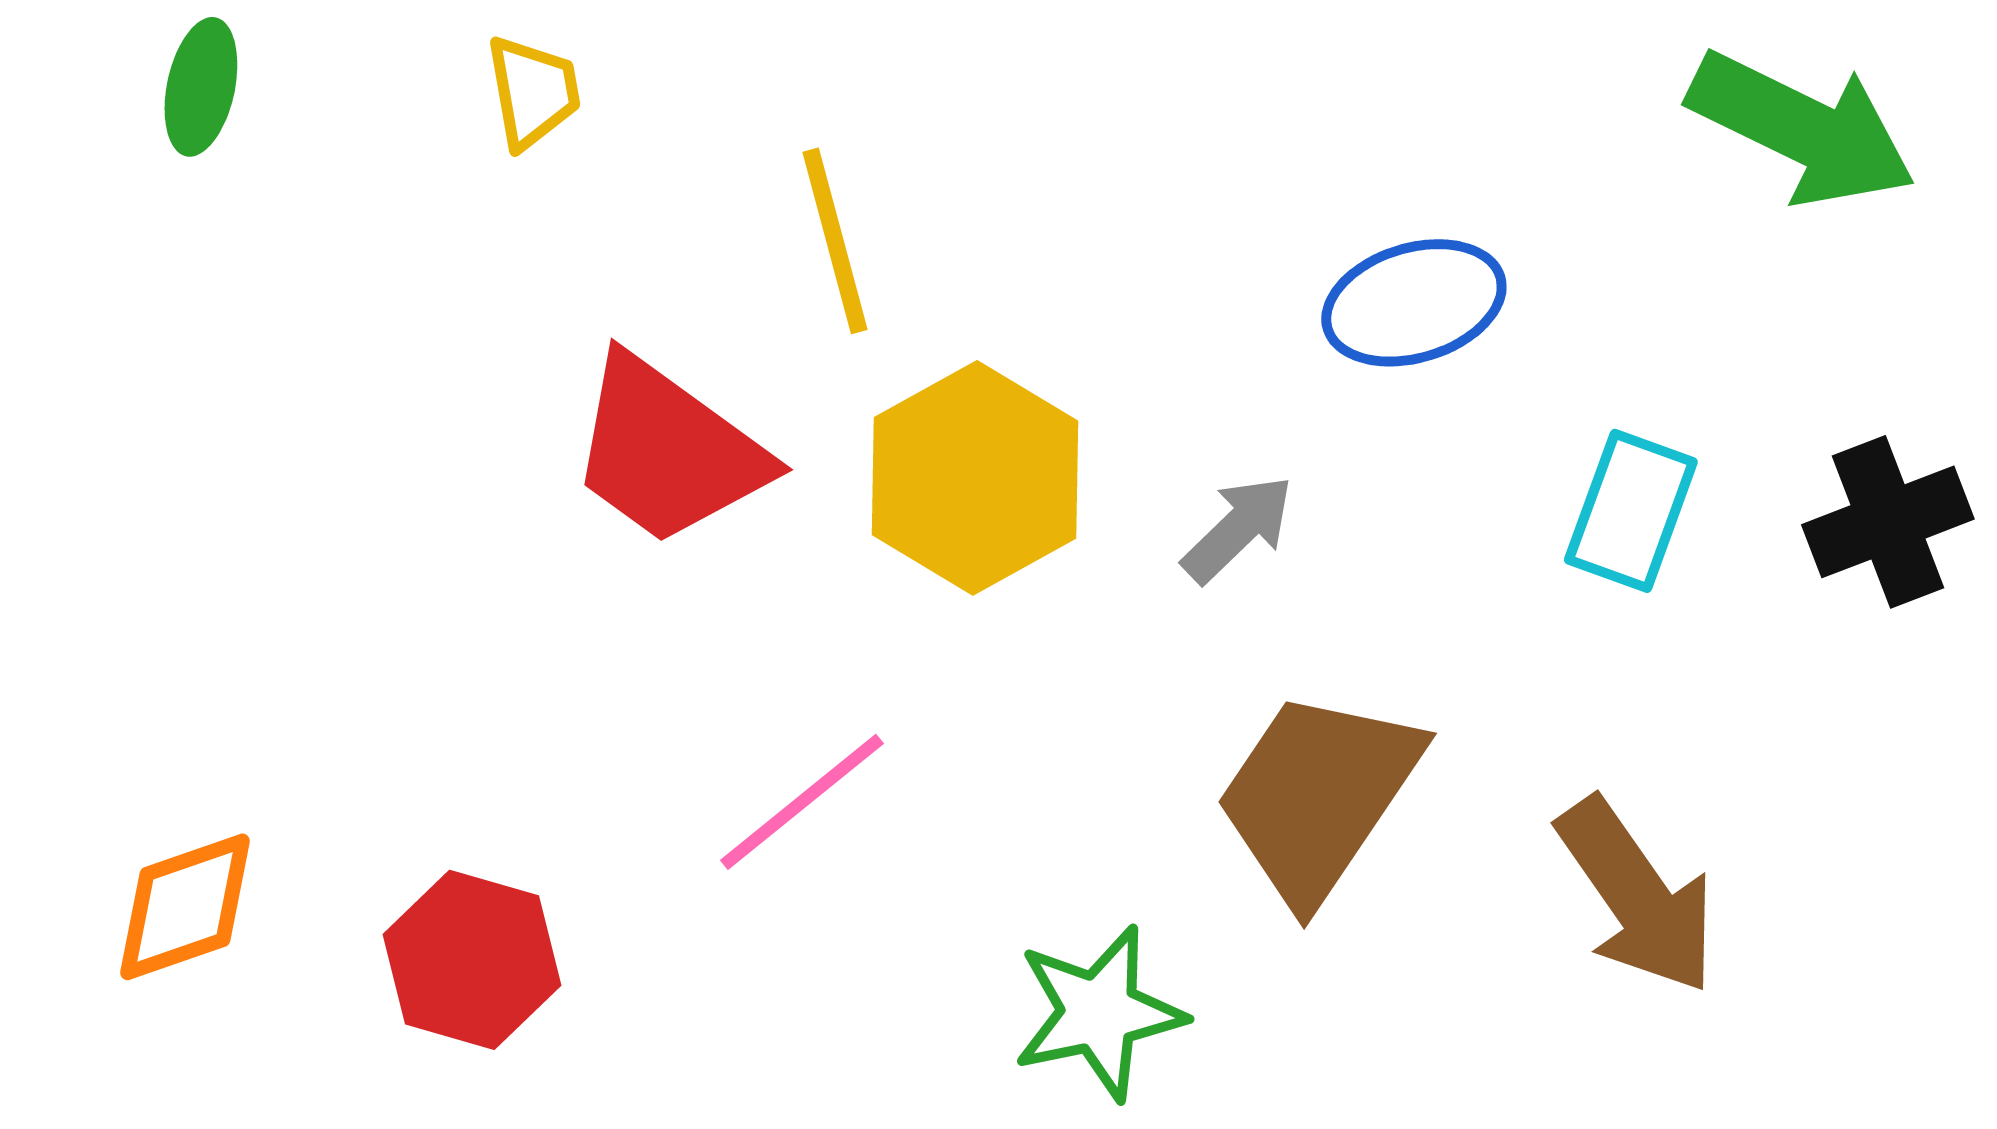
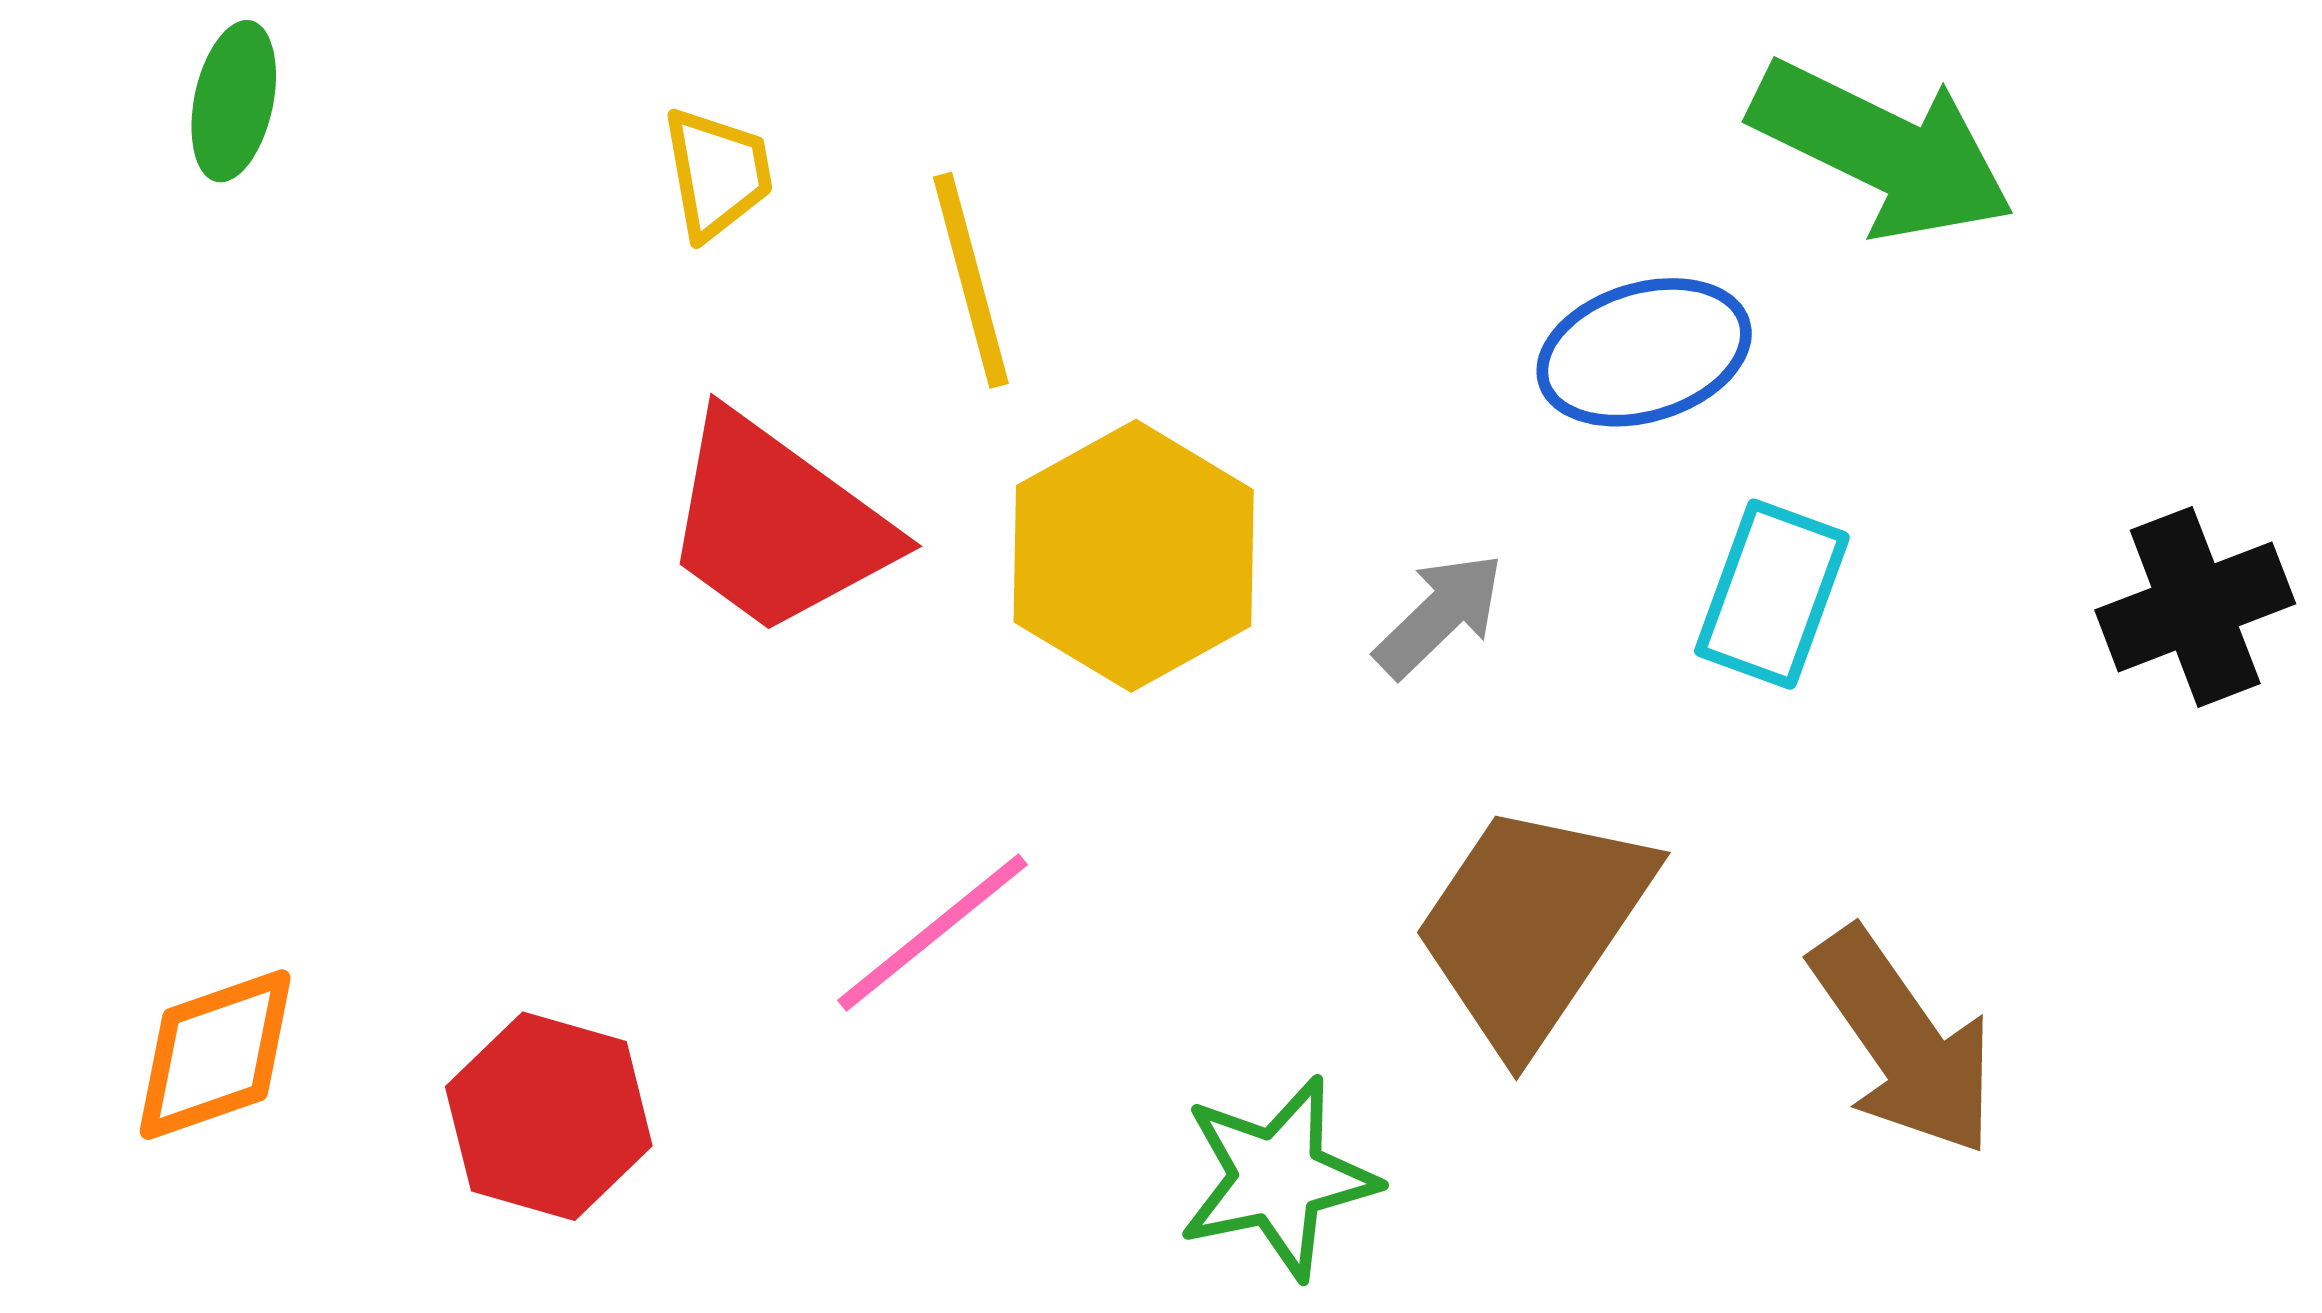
yellow trapezoid: (533, 92) -> (717, 173), moved
green arrow: (1802, 129) -> (1882, 150), moved
cyan rectangle: (1631, 511) -> (1772, 594), moved

